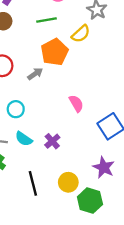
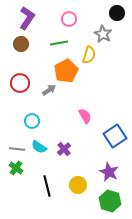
yellow semicircle: (81, 34) -> (89, 55), turned -30
green hexagon: (90, 201) -> (110, 201), moved

